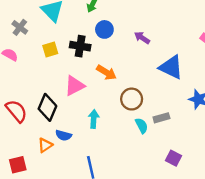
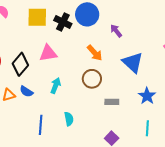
blue circle: (104, 29) -> (87, 14), size x1.5
yellow square: (50, 50) -> (37, 17), size x1.5
orange arrow: (106, 72) -> (95, 53), moved
cyan semicircle: (142, 126) -> (69, 119), moved

